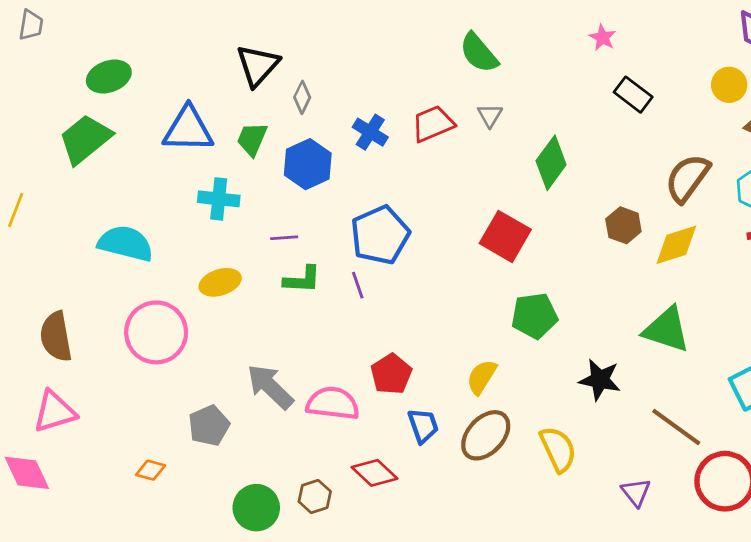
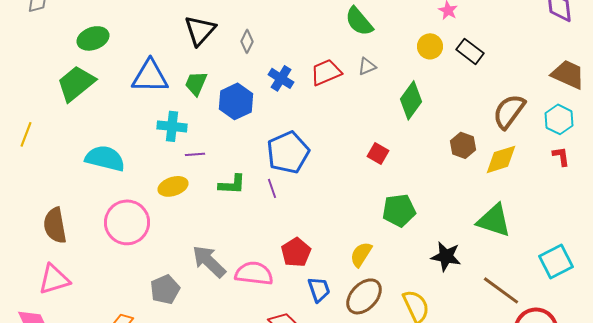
yellow circle: (729, 85) -> (430, 46), moved
gray diamond: (302, 97) -> (247, 41), moved
gray triangle: (490, 115) -> (367, 66), turned 36
red square: (505, 236) -> (378, 153), size x0.6
purple line: (284, 238) -> (195, 154), moved

